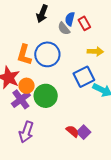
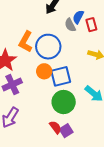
blue square: (84, 77) -> (61, 76), moved
orange circle: (27, 86) -> (44, 71), moved
green circle: (46, 96) -> (64, 102), moved

